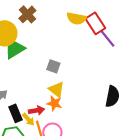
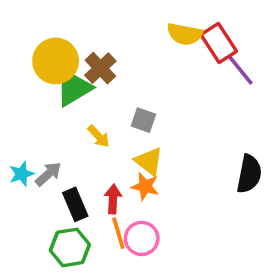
brown cross: (27, 14) -> (100, 68), moved
red arrow: (36, 110) -> (113, 199), turned -77
yellow arrow: (28, 119) -> (99, 136), moved

